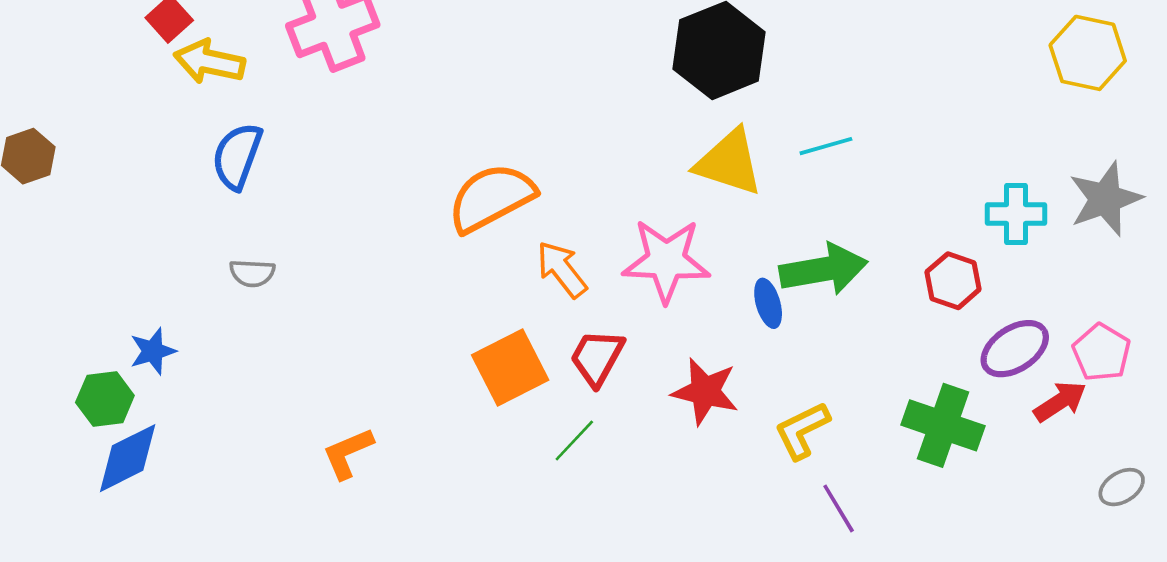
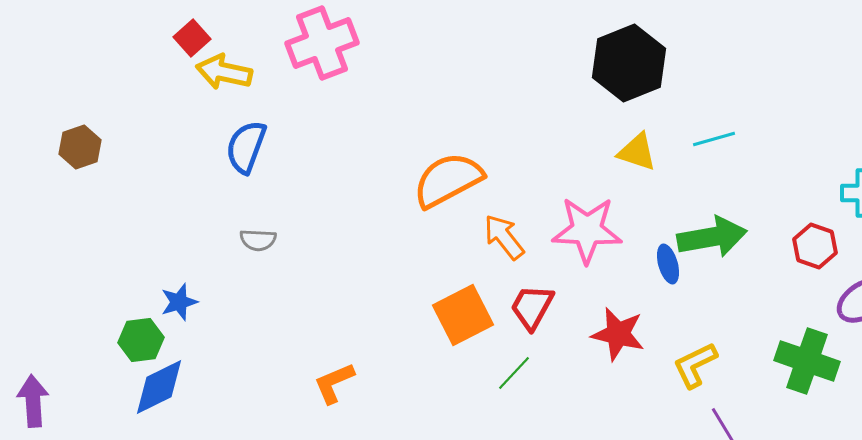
yellow triangle: (729, 162) -> (637, 152), size x0.7

